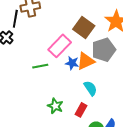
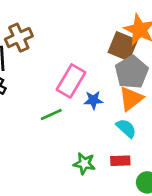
brown square: (84, 27) -> (123, 46), moved
orange triangle: (86, 61) -> (131, 99), moved
red rectangle: (81, 110) -> (120, 161), turned 72

